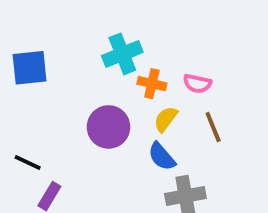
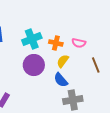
cyan cross: (122, 54) -> (32, 39), moved
brown line: (213, 127) -> (96, 65), moved

